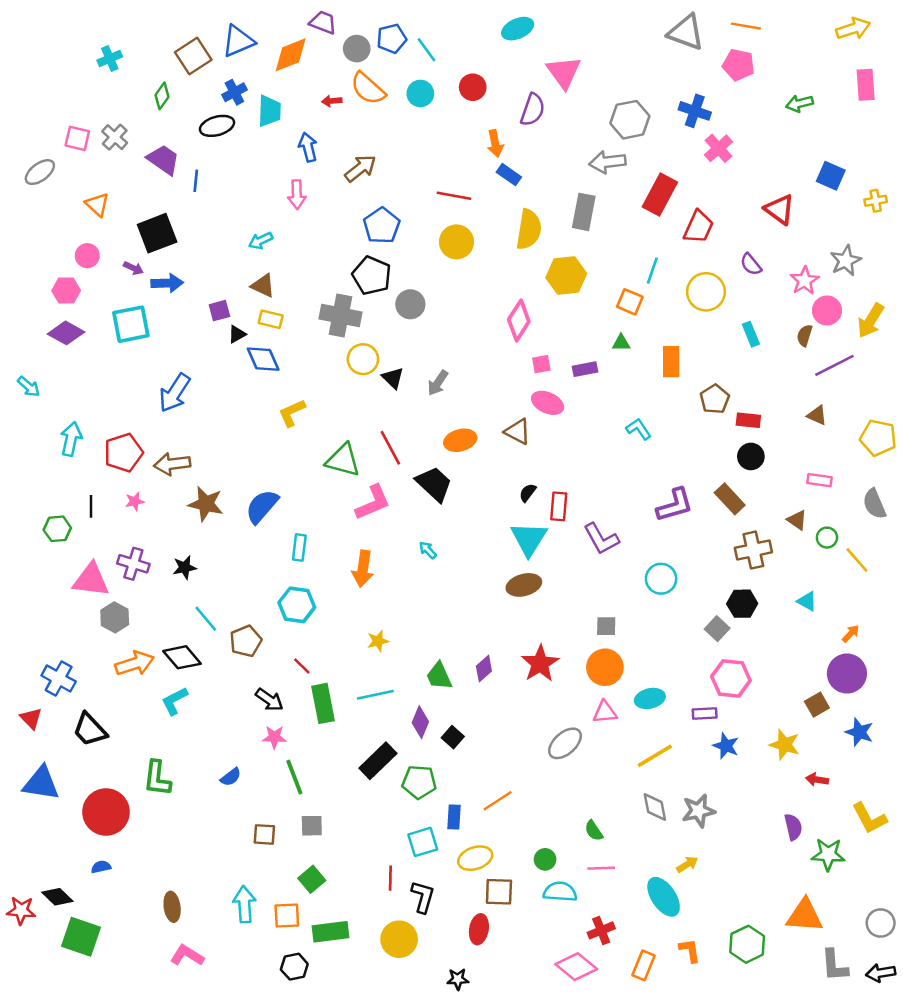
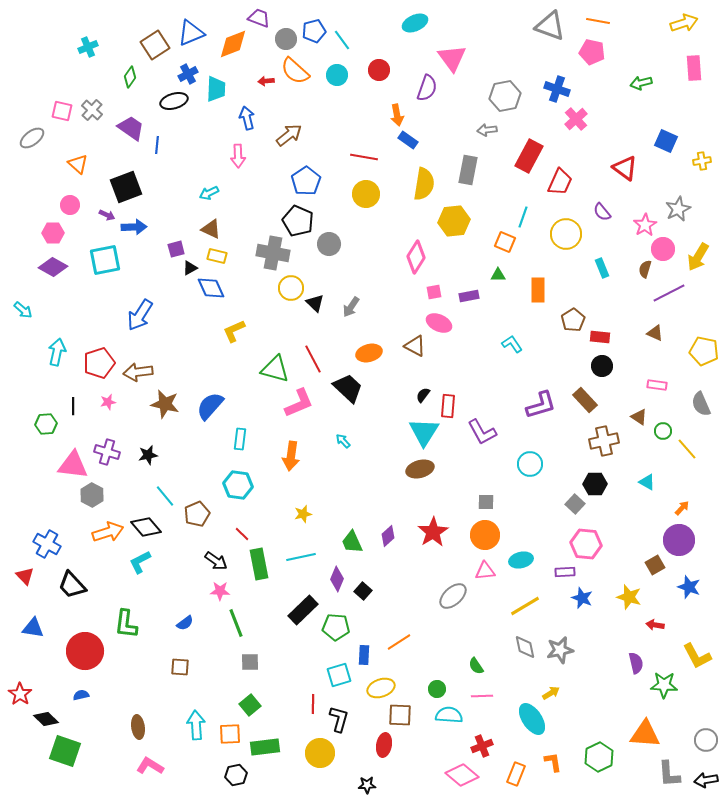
gray arrow: (607, 162) -> (487, 130), size x0.7
blue triangle: (41, 783) -> (33, 628), size x0.7
brown square: (264, 834) -> (180, 667), moved
red star: (21, 911) -> (20, 694), moved, turned 30

